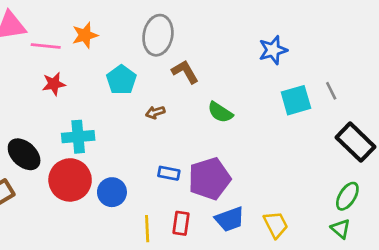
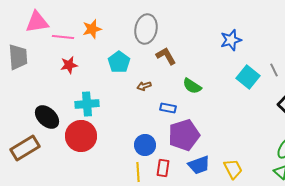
cyan square: (296, 100) -> (248, 77), turned -35
blue rectangle: (169, 173) -> (168, 108), moved
blue circle: (112, 192) -> (145, 145), moved

